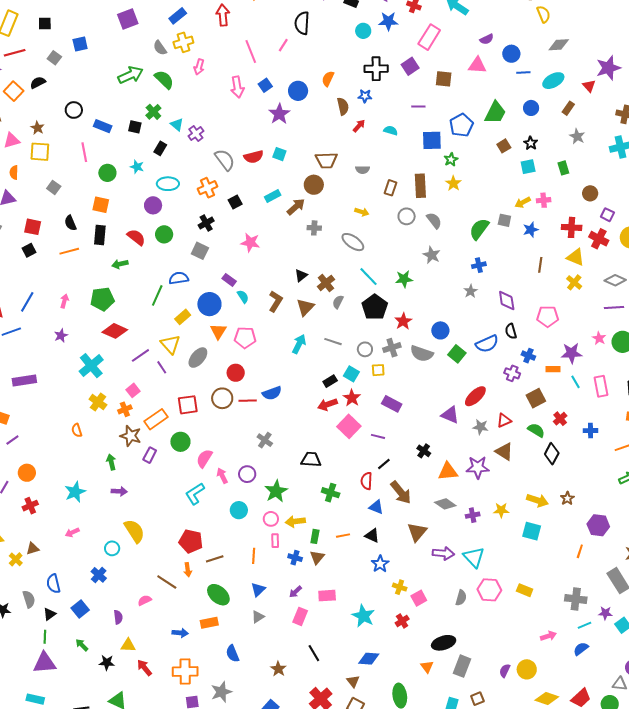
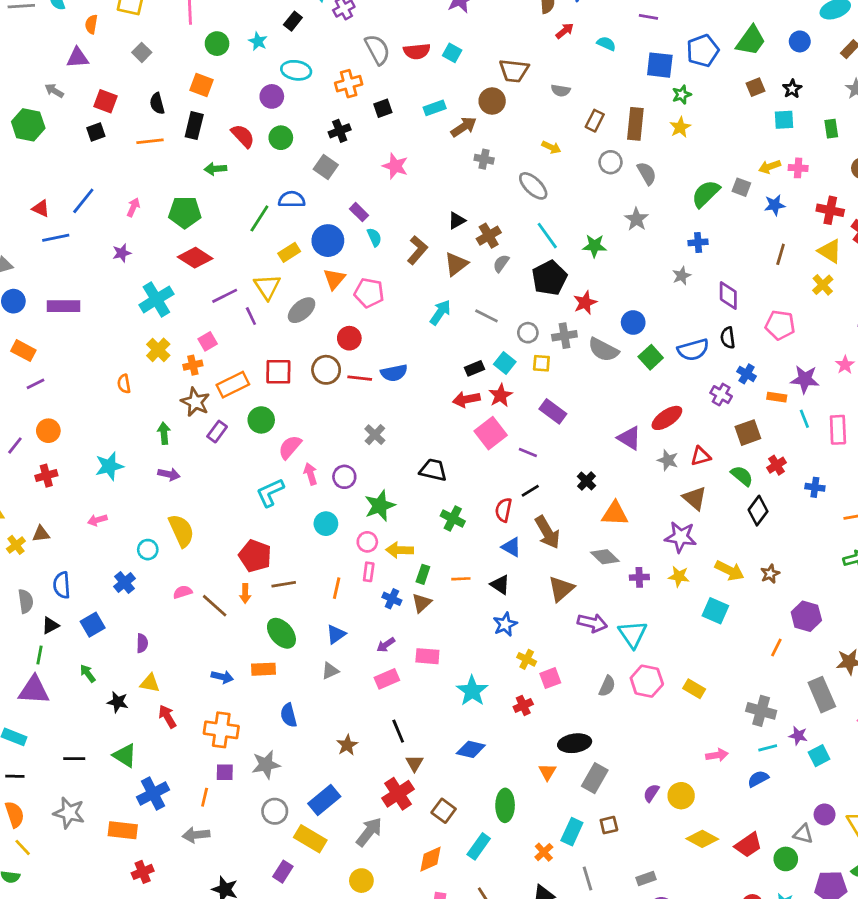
purple star: (478, 467) -> (681, 537), moved
pink semicircle: (145, 600) -> (183, 592), moved
pink rectangle: (300, 616) -> (387, 679), turned 36
brown triangle: (353, 681) -> (414, 763), moved

